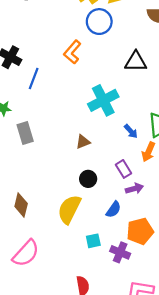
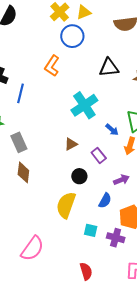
purple rectangle: (124, 169) -> (99, 155), moved
brown diamond: (21, 205) -> (23, 172), moved
cyan square: (93, 241) -> (91, 230), turned 32

